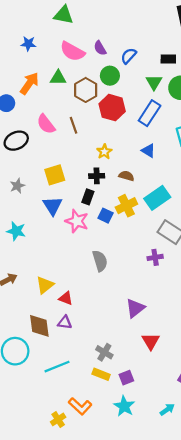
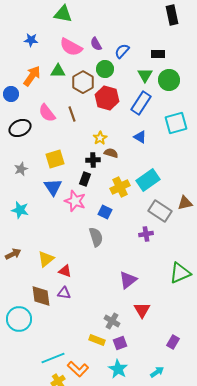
brown semicircle: (126, 176) -> (111, 153), moved
blue square: (105, 216) -> (105, 212), moved
gray cross: (104, 352) -> (112, 321), moved
cyan line: (57, 367) -> (53, 358), moved

